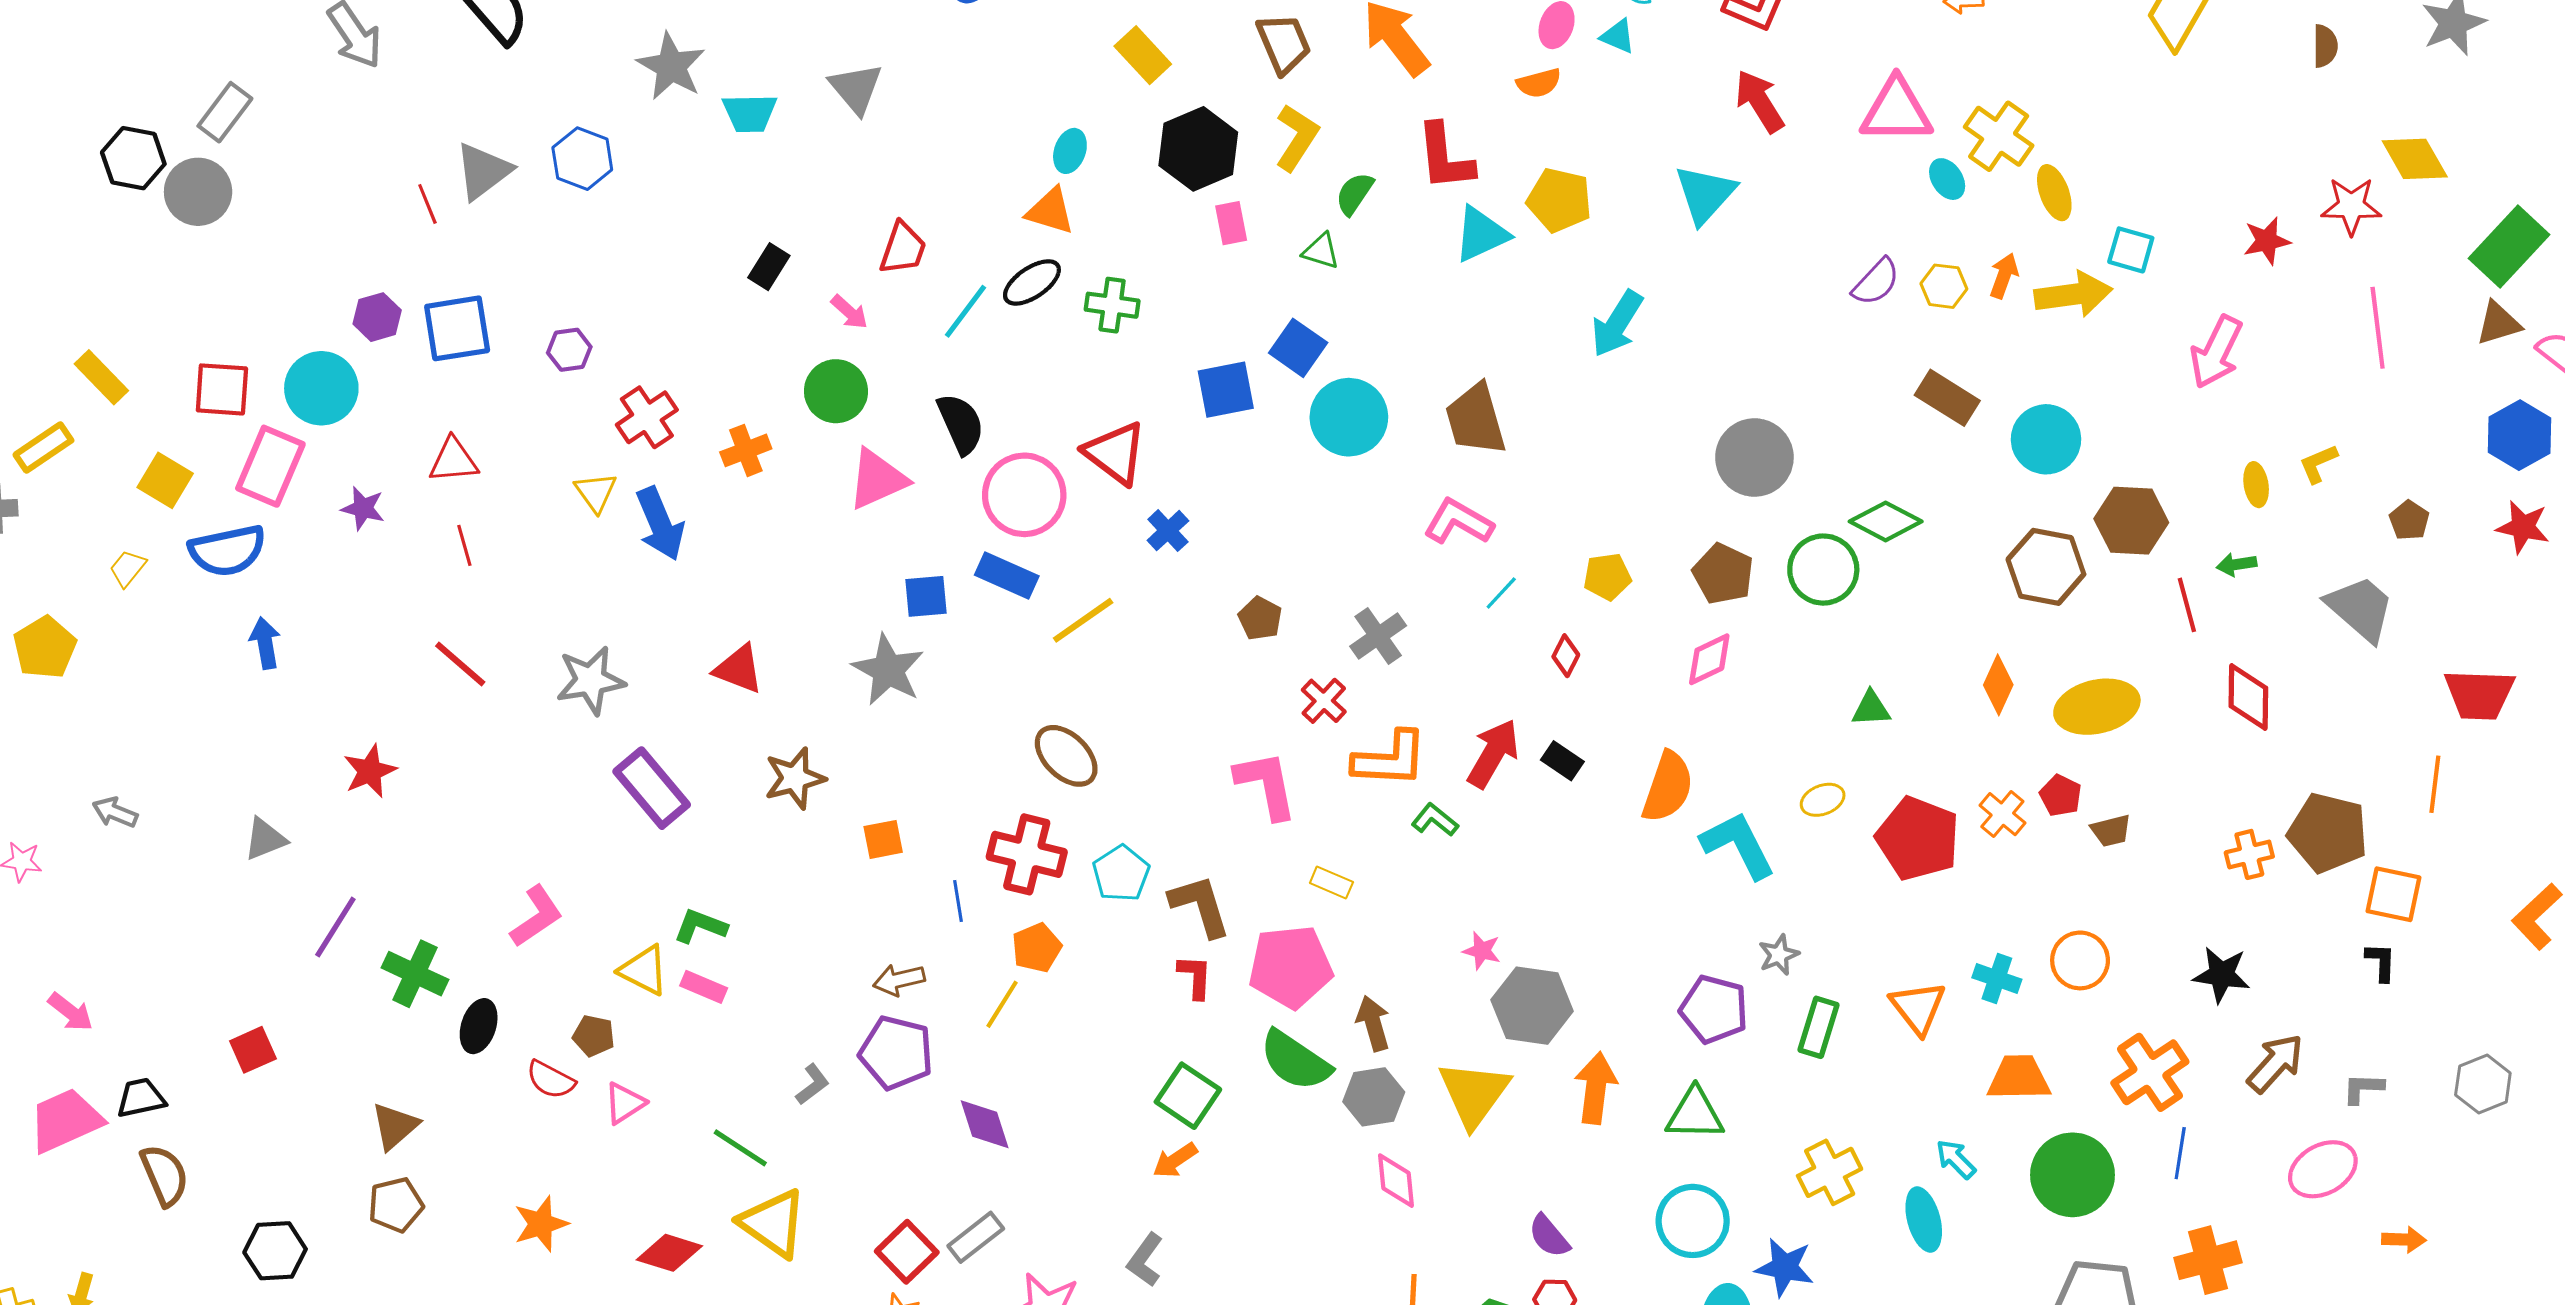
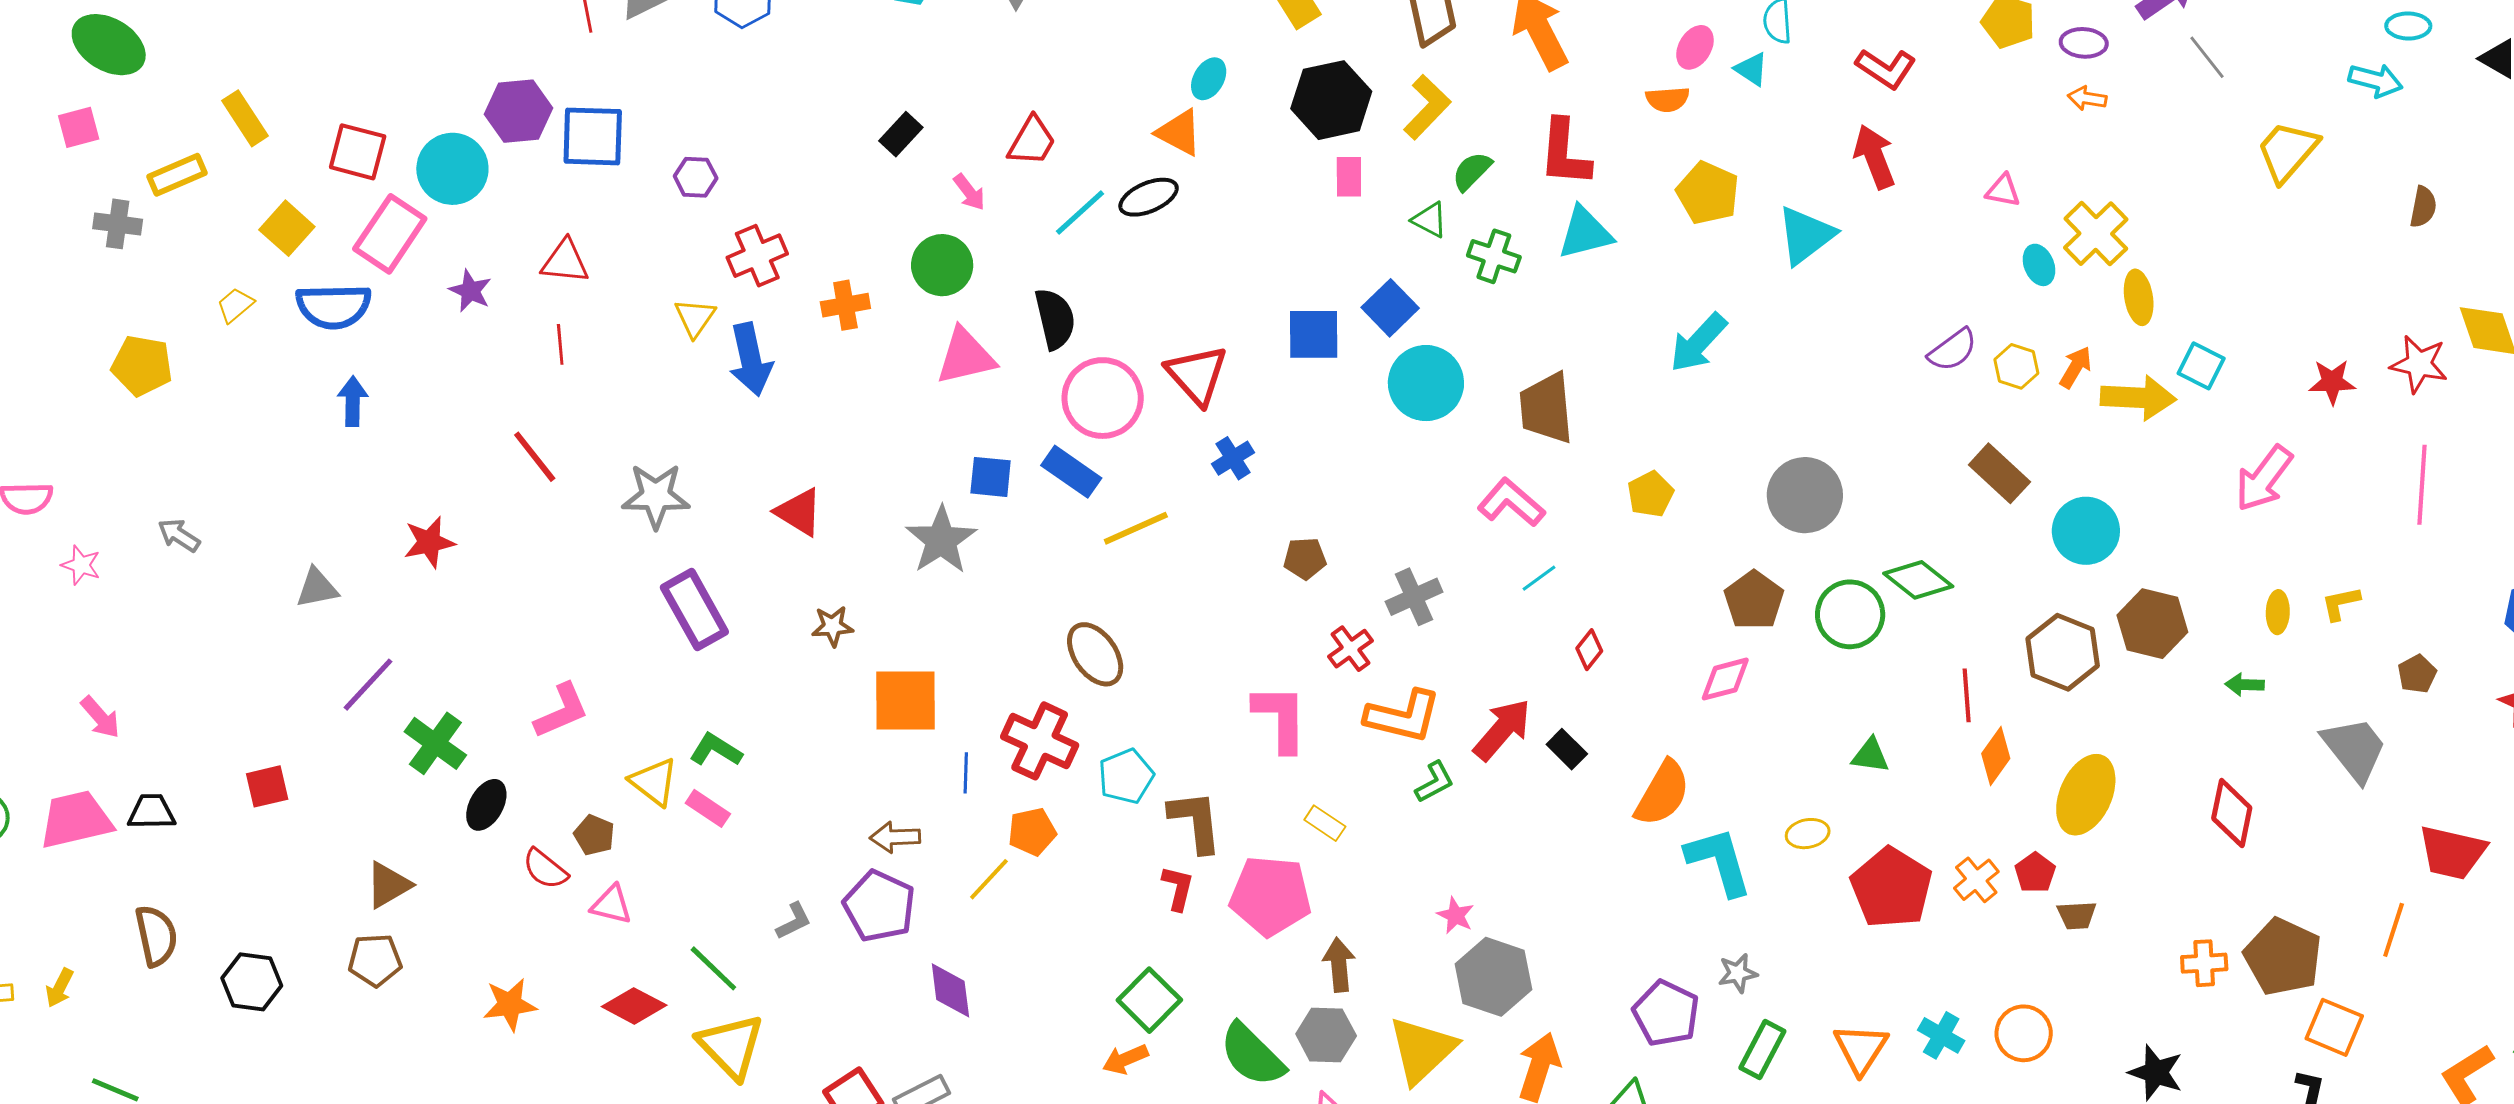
pink triangle: (1896, 111) -> (2003, 191), size x0.5
yellow pentagon: (1559, 200) -> (1708, 193), moved
green cross: (1112, 305) -> (1494, 256), moved
purple hexagon: (377, 317) -> (519, 111), size x1.4
yellow pentagon: (1607, 577) -> (1650, 494), moved, turned -30
red line: (2187, 605) -> (1967, 695), moved
brown pentagon: (1260, 618) -> (1305, 559), turned 30
yellow pentagon: (45, 648) -> (142, 366), turned 30
yellow ellipse: (2097, 707) -> (2086, 795), turned -64
brown star: (795, 778) -> (833, 626), size x0.7
green L-shape: (1435, 820) -> (1435, 782), turned 102
orange square: (883, 839) -> (906, 701), size x1.8
green semicircle: (1295, 1061) -> (1252, 1055), moved
pink triangle: (625, 1103) -> (611, 905), turned 36
brown semicircle: (165, 1175) -> (156, 936), moved
red diamond: (669, 1253) -> (634, 1006), moved

